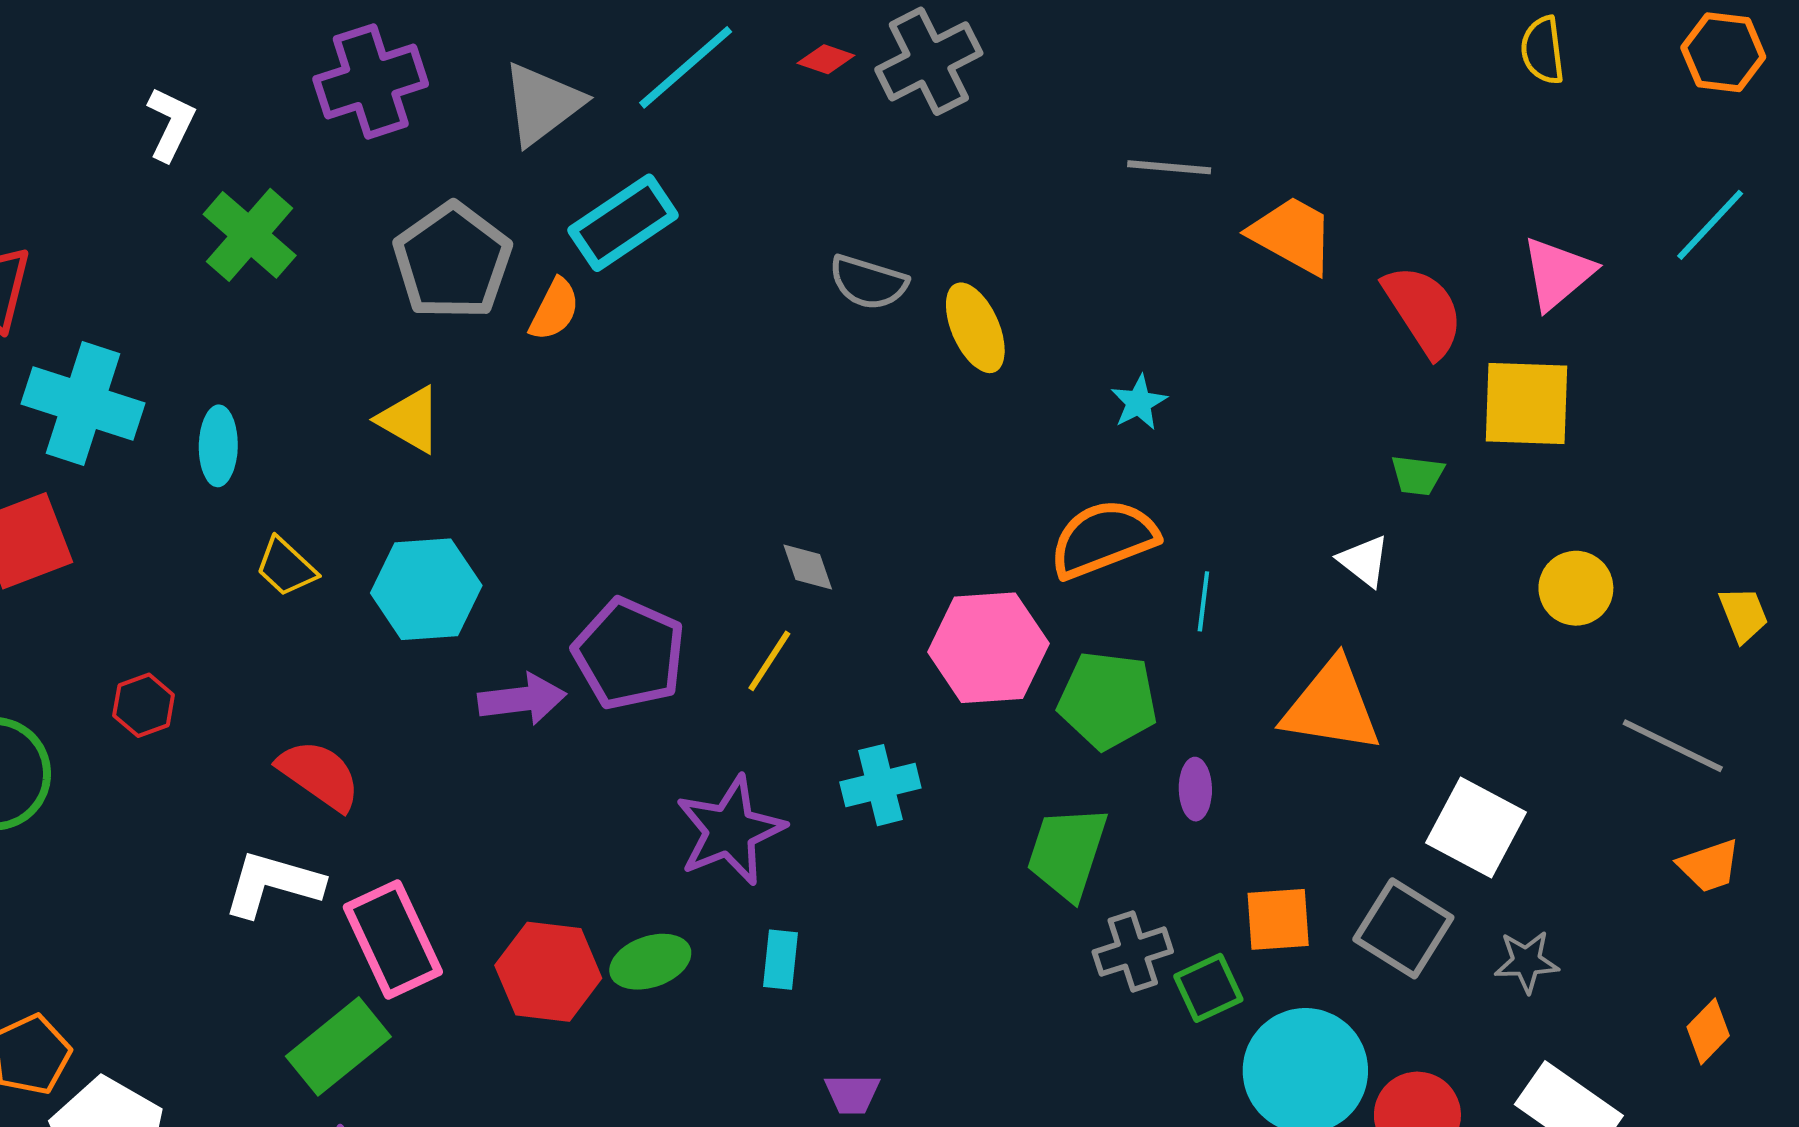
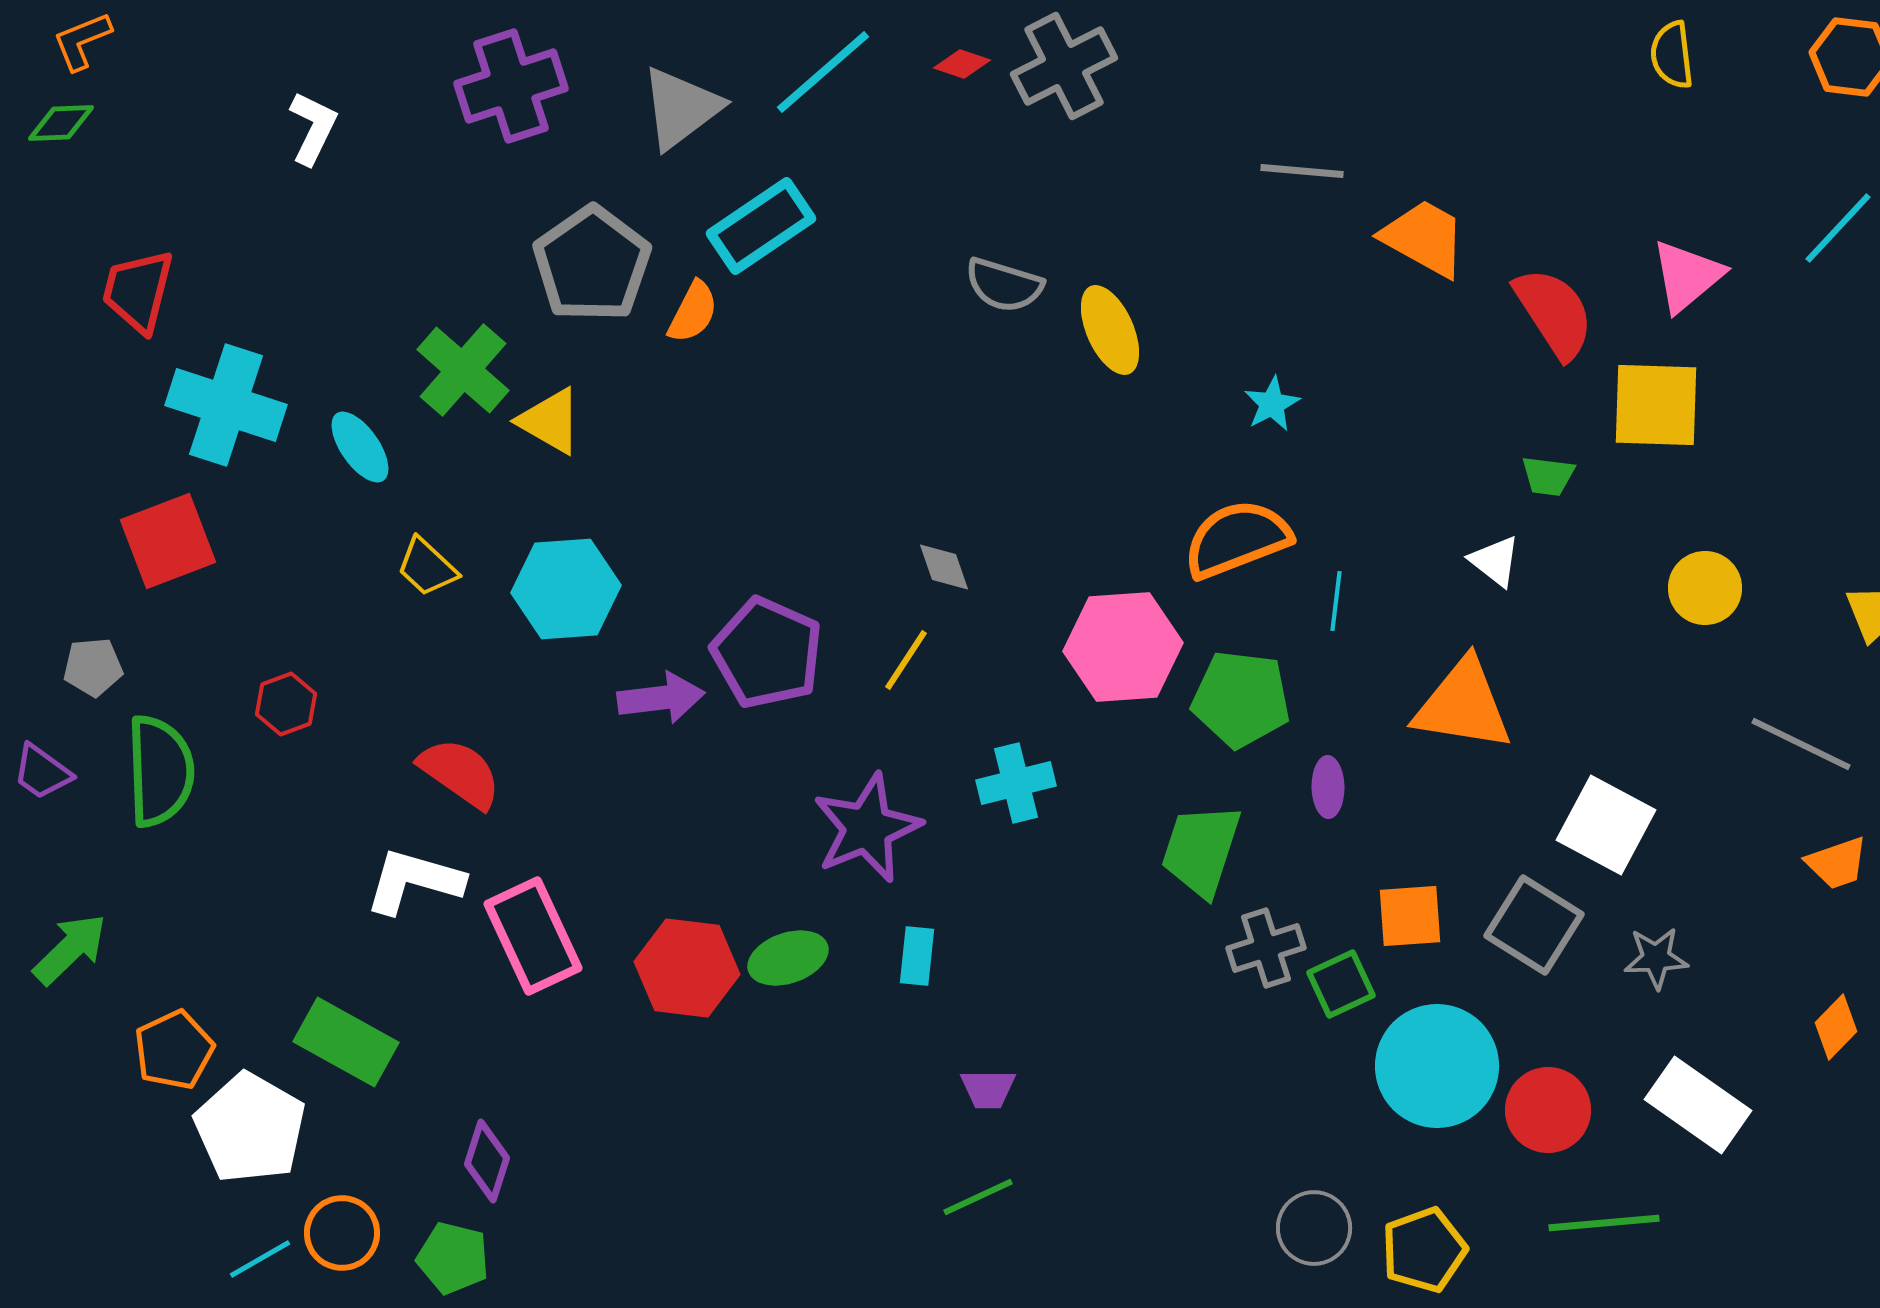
green cross: (250, 235) -> (463, 370), moved
cyan ellipse: (218, 446) -> (360, 447), turned -36
green rectangle: (338, 1046) -> (346, 1042), moved, turned 68

